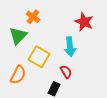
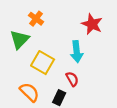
orange semicircle: (18, 75) -> (29, 92), moved, turned -72

